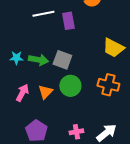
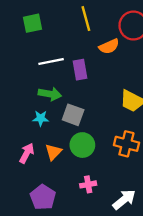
cyan star: (16, 58) -> (41, 118), moved
green arrow: (38, 60) -> (50, 94), moved
pink cross: (76, 132) -> (88, 184), moved

